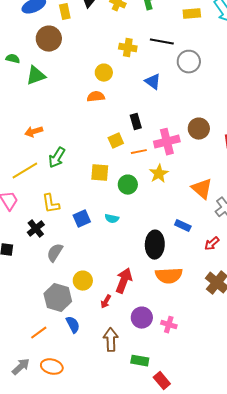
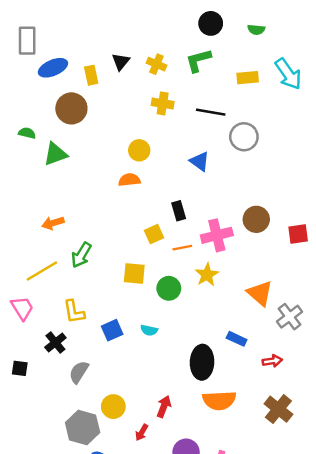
yellow cross: (128, 48) -> (163, 103), moved
red arrow: (212, 244) -> (272, 361), turned -147
red arrow: (124, 281) -> (164, 407), size x0.7

